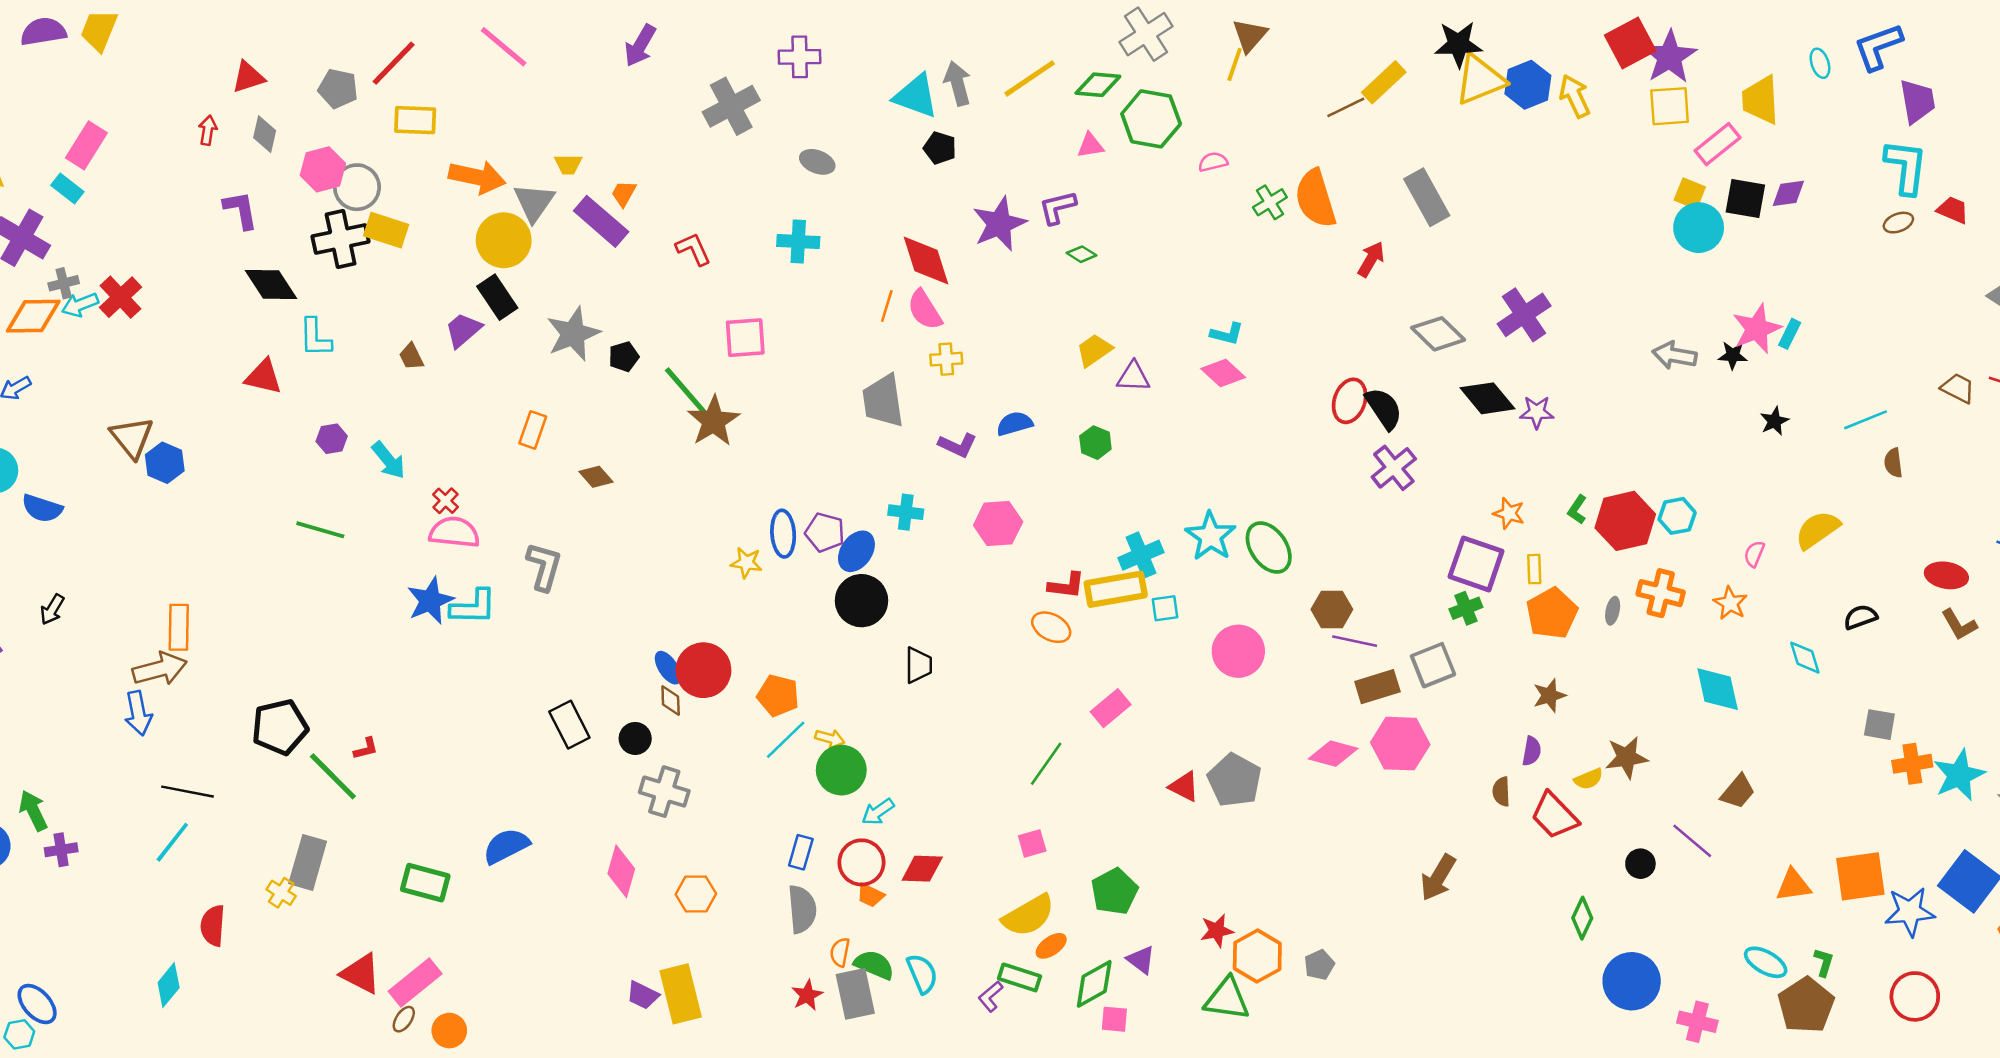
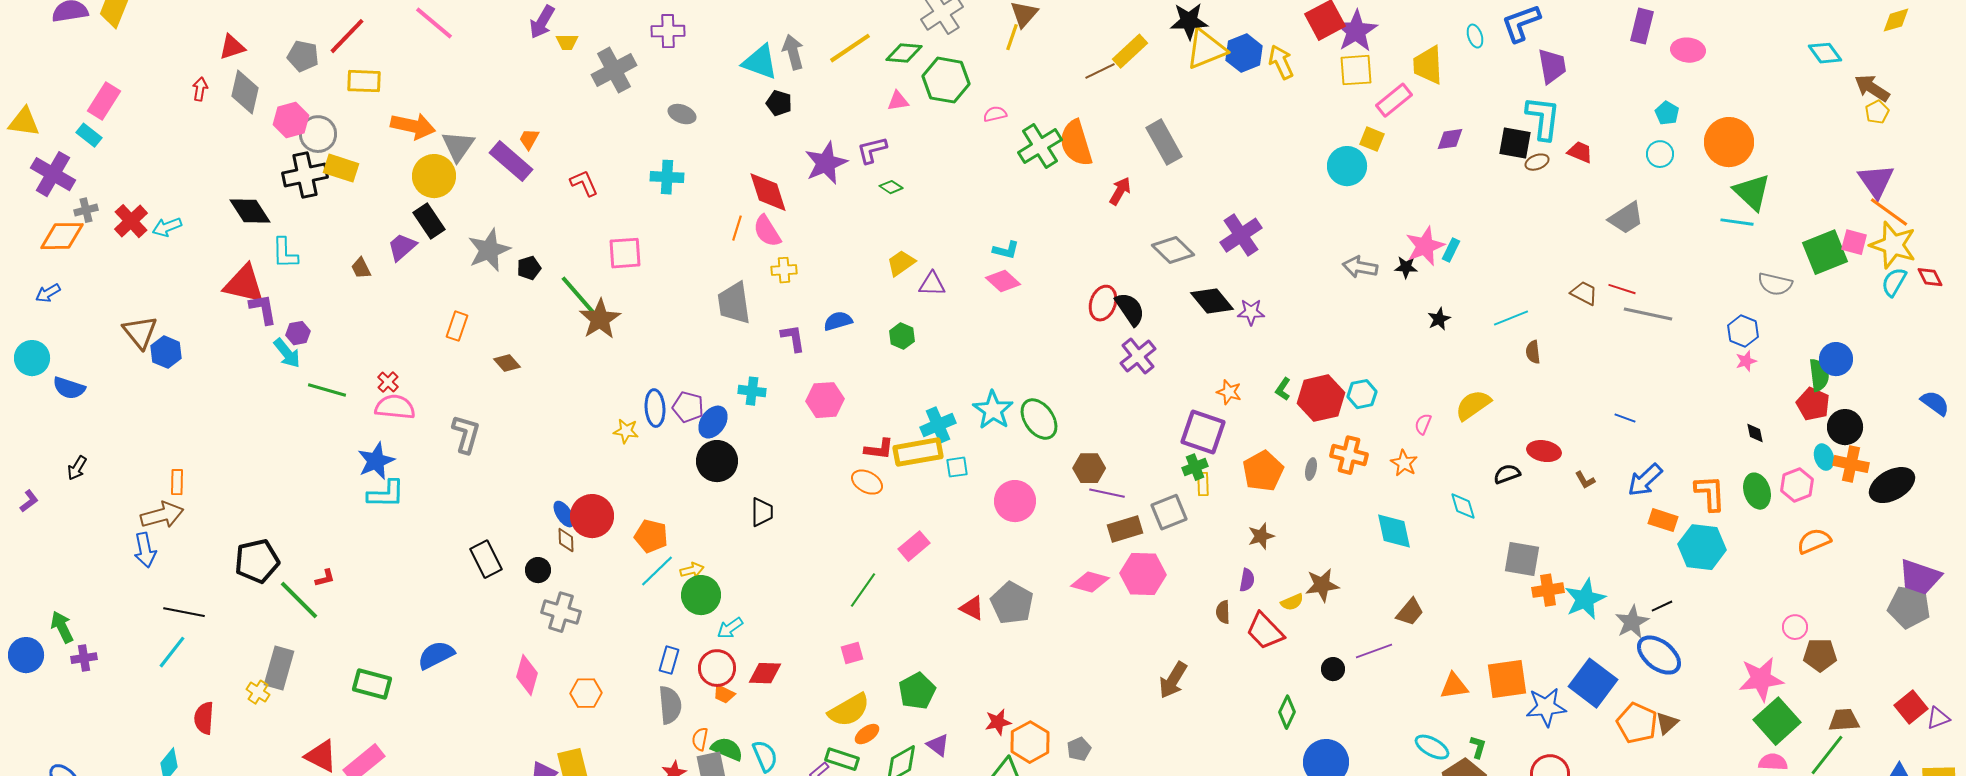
gray diamond: (265, 134) -> (245, 92), size x1.5
yellow trapezoid: (568, 164) -> (567, 42), moved
black square: (1745, 199) -> (1515, 143), moved
green cross: (1270, 202) -> (1040, 146), size x1.6
purple L-shape: (241, 210) -> (263, 309), moved
cyan circle: (1699, 228) -> (1347, 166), moved
cyan arrow: (80, 305) -> (167, 227), moved
red triangle: (263, 377) -> (244, 284), size x1.4
purple L-shape: (958, 445) -> (793, 338), turned -124
cyan arrow: (389, 460) -> (287, 353), moved
green line: (320, 530) -> (327, 390), moved
yellow rectangle: (1534, 569) -> (1203, 484), moved
red ellipse: (1946, 575) -> (1544, 451), moved
cyan L-shape: (473, 607) -> (386, 494), moved
brown L-shape: (1959, 625) -> (1585, 480), size x0.7
orange rectangle: (179, 627) -> (177, 482), size x0.7
gray square: (1879, 725) -> (1522, 559), size x1.4
yellow arrow: (830, 738) -> (692, 570), turned -30
purple line: (1692, 841) -> (1374, 651), turned -60

